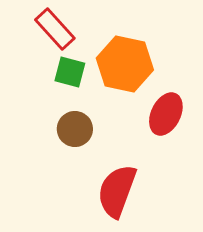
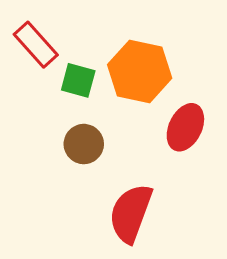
red rectangle: (55, 29) -> (36, 45), moved

